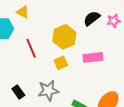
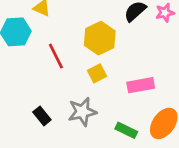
pink rectangle: (93, 57) -> (141, 85), moved

